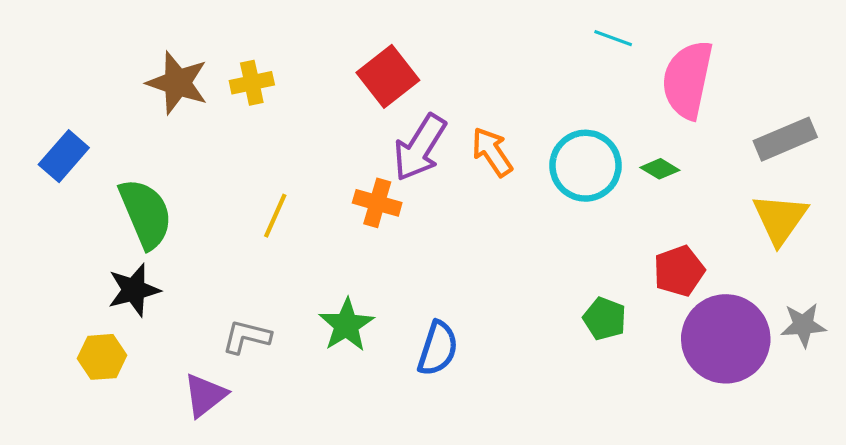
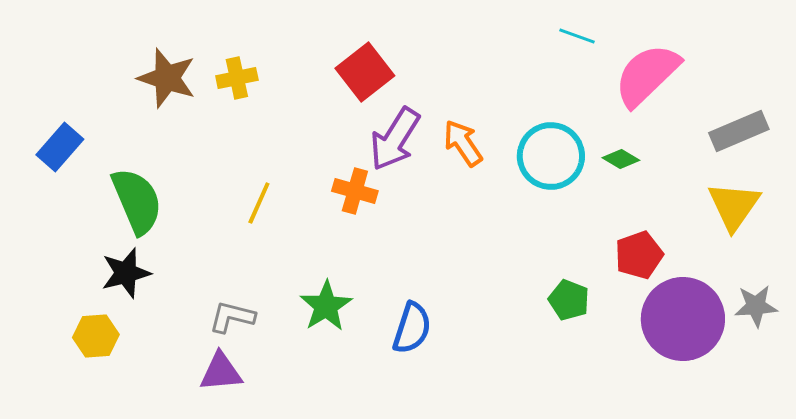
pink semicircle: (688, 80) -> (647, 75), turned 34
purple triangle: (205, 395) -> (221, 372), moved, turned 33

